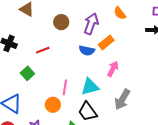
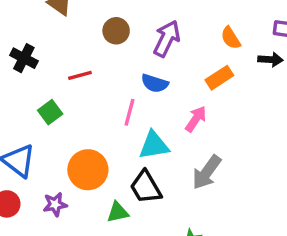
orange semicircle: (120, 13) -> (231, 38), moved
orange rectangle: (106, 42) -> (219, 78), moved
pink line: (65, 87) -> (130, 112), moved
orange circle: (53, 105) -> (88, 170), size x1.5

